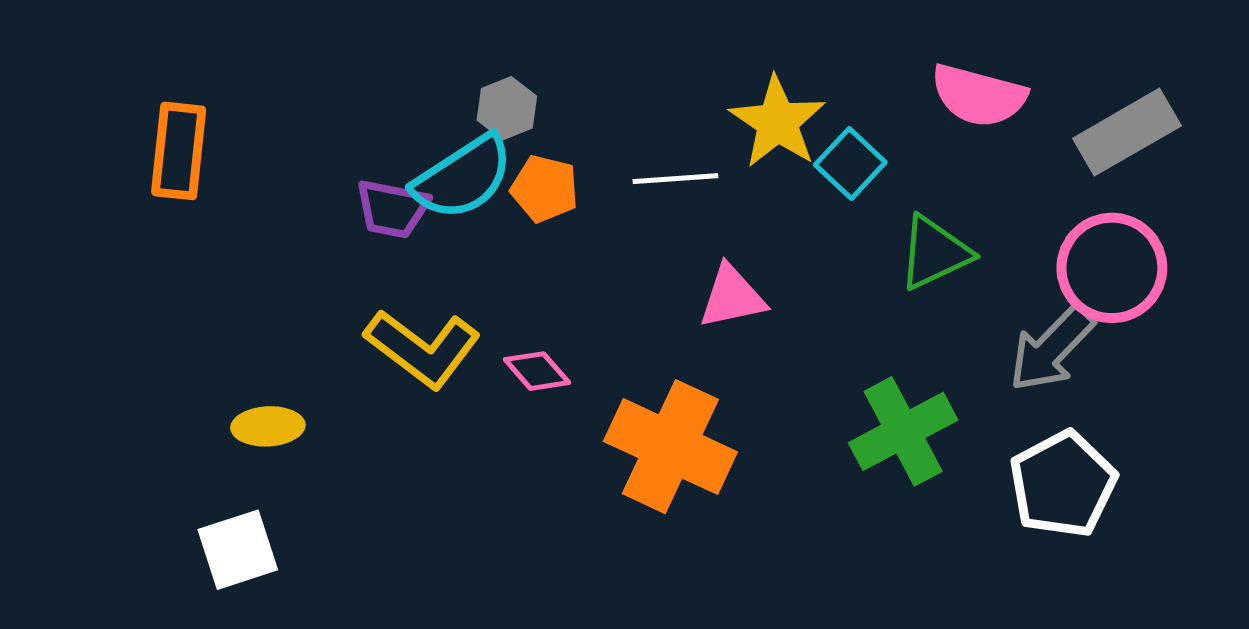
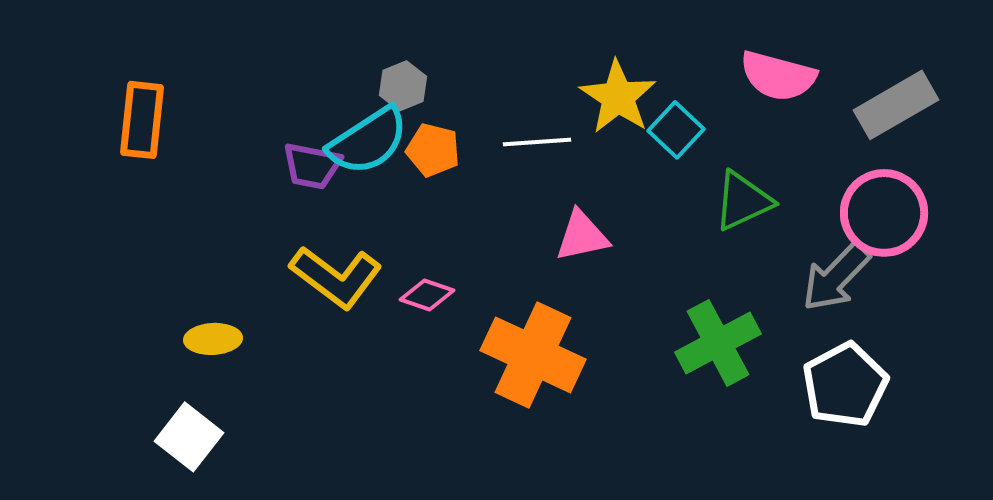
pink diamond: (537, 371) -> (427, 295), turned -30
white square: (238, 550) -> (189, 437), turned -34

